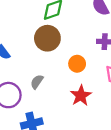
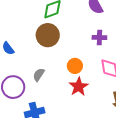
orange circle: (77, 64) -> (75, 66), moved

